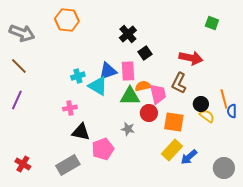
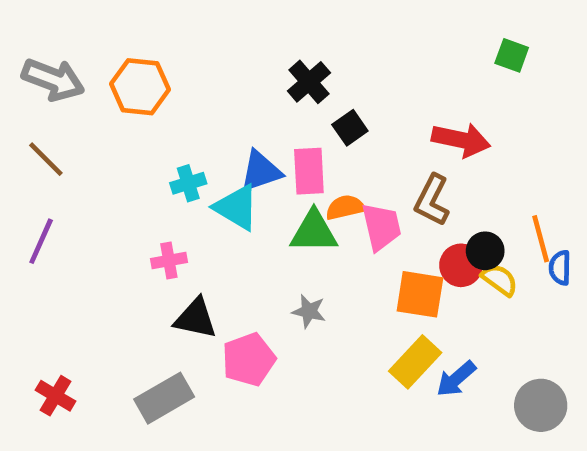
orange hexagon: (67, 20) -> (140, 87), moved
red circle: (149, 113) -> (461, 265), moved

